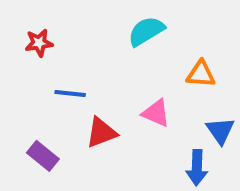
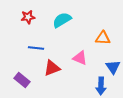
cyan semicircle: (146, 31) -> (62, 20), moved
red star: (39, 43) -> (28, 17), moved

